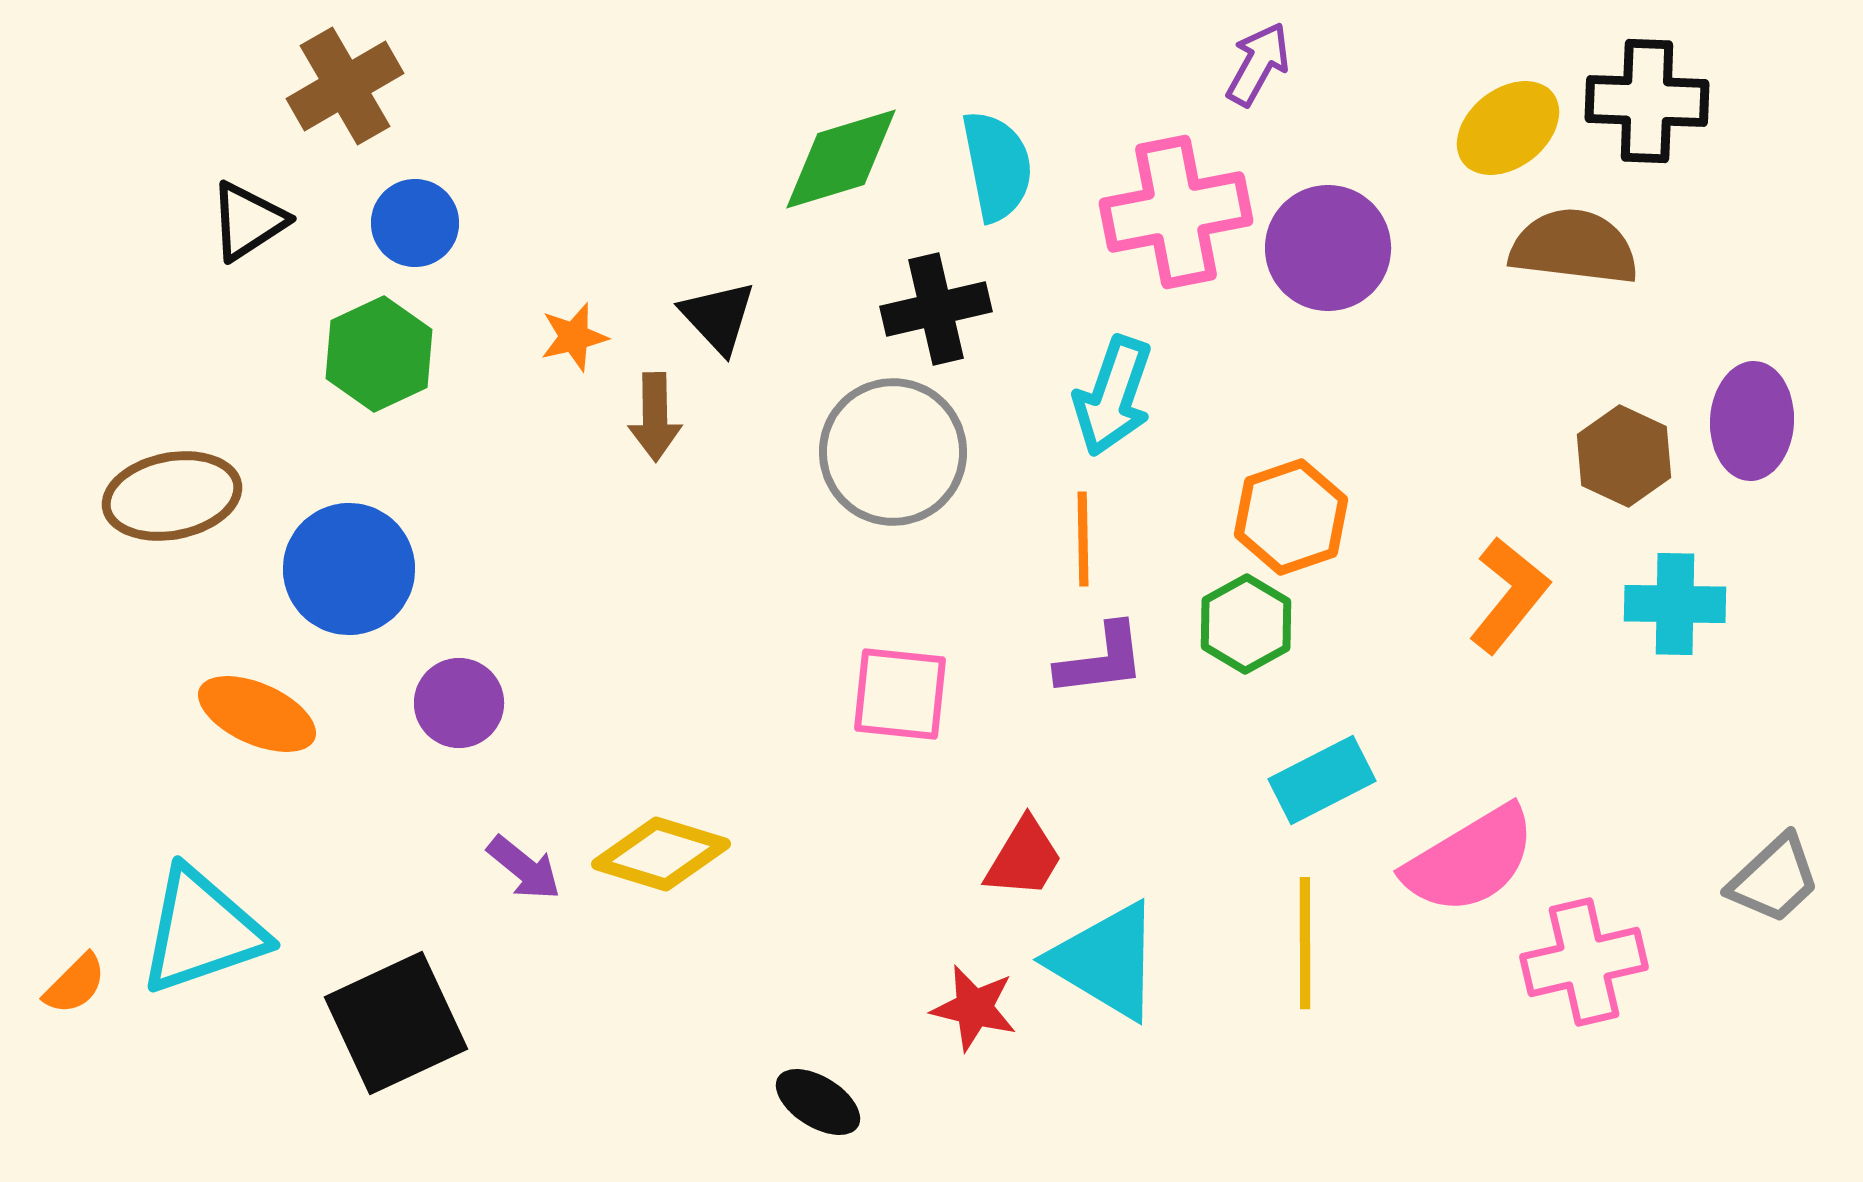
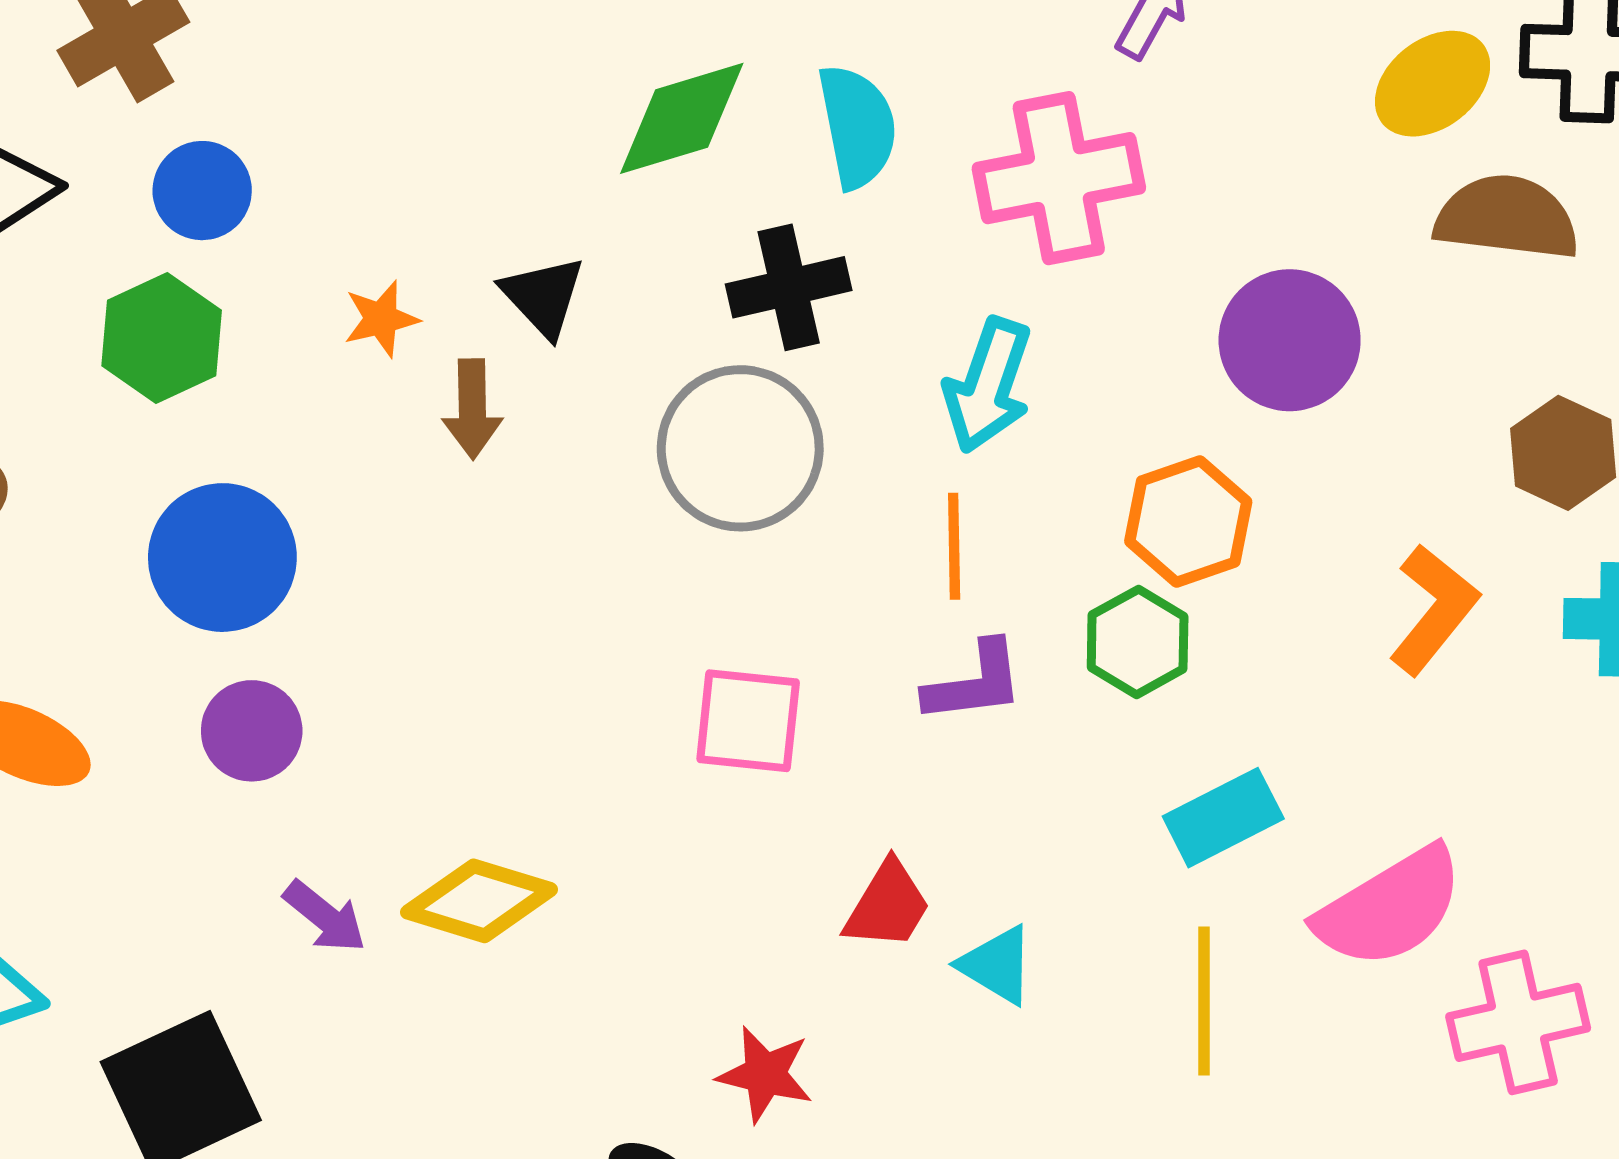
purple circle: (1328, 248) -> (1290, 340), moved
blue circle: (349, 569) -> (222, 558), moved
cyan triangle: (1106, 961) -> (997, 965), moved, size x0.6
red star: (974, 1008) -> (765, 1074), moved

